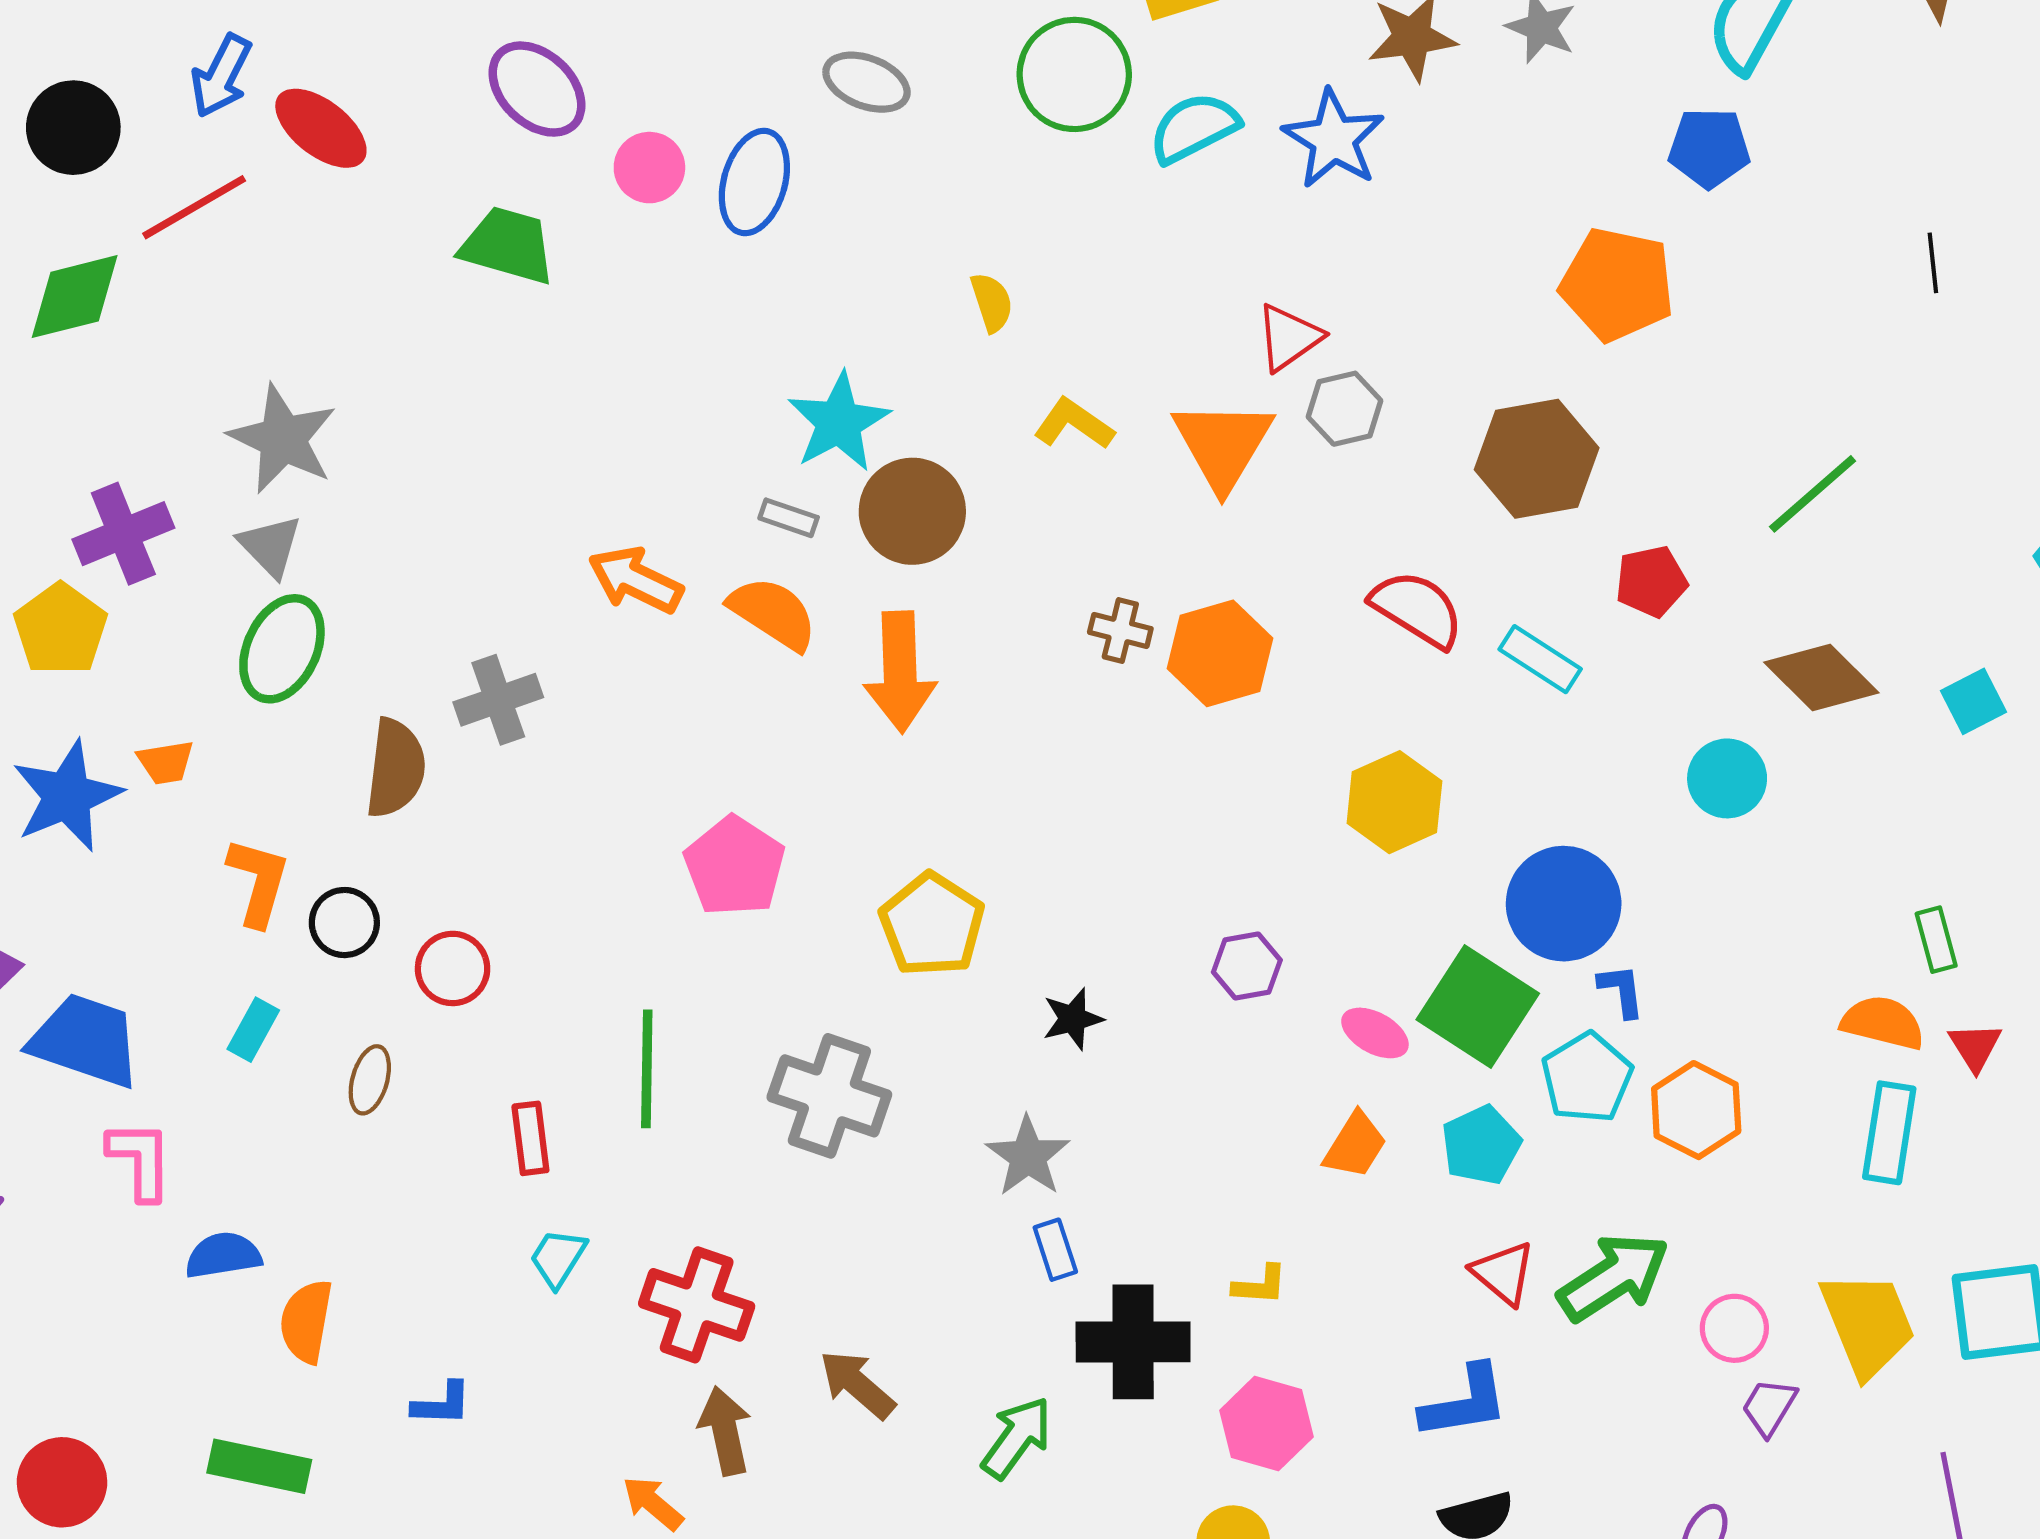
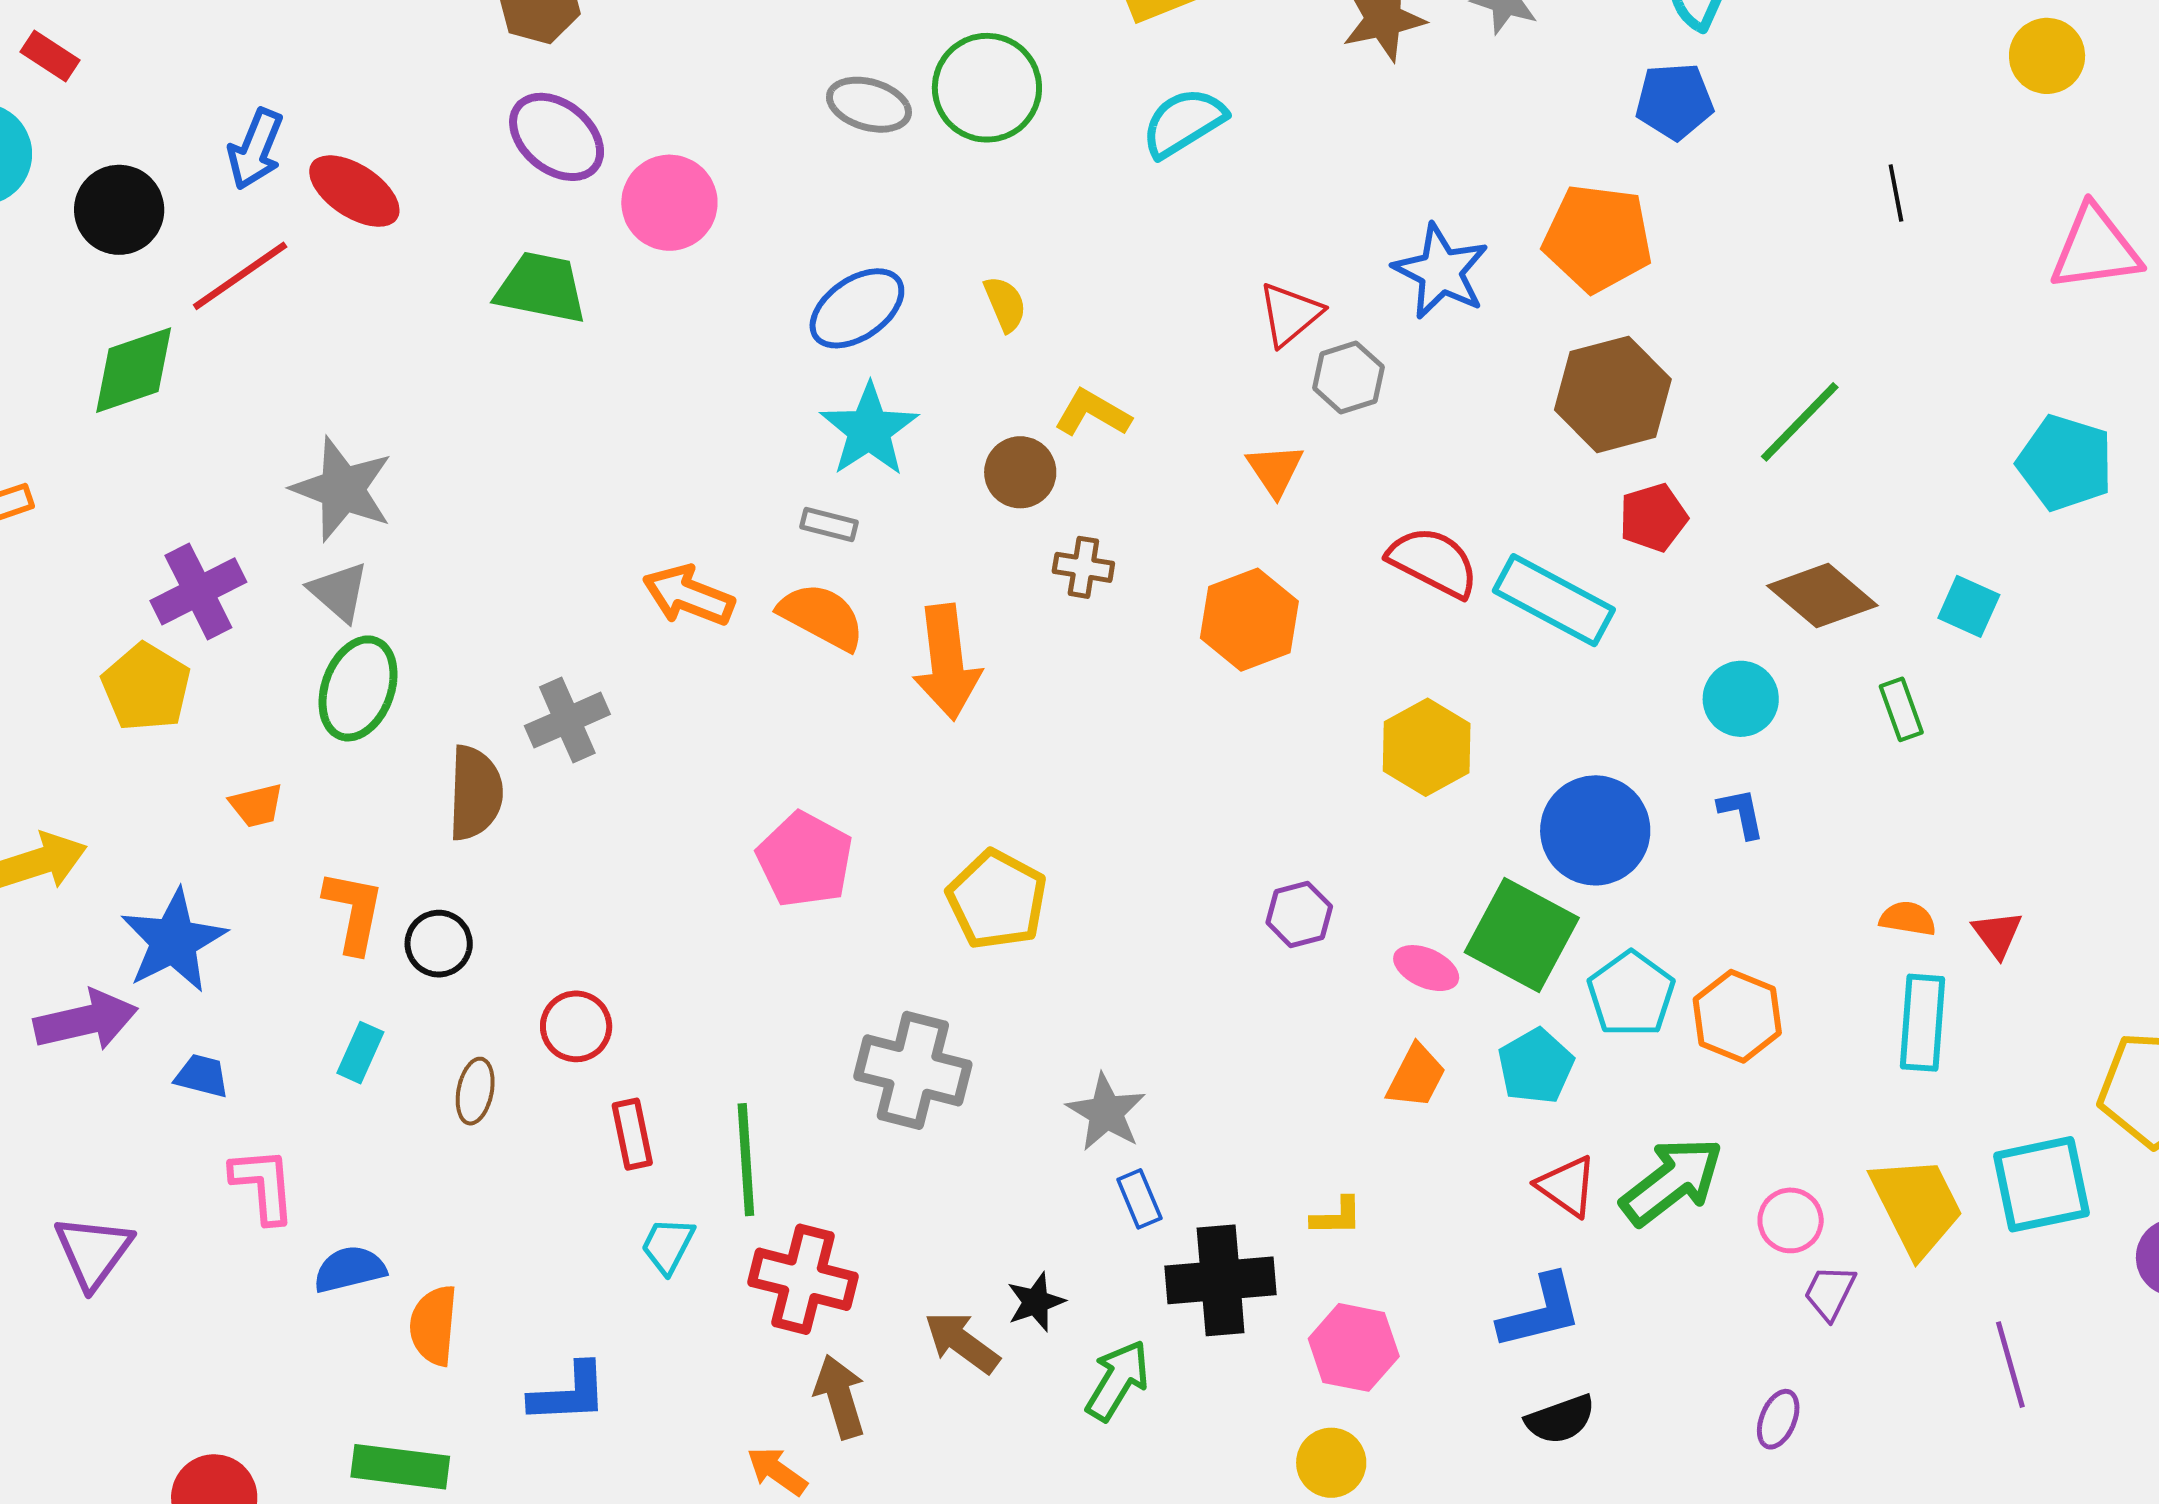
green circle: (1074, 74) -> (987, 88), moved
blue star: (1334, 139) -> (1441, 271), moved
pink circle: (649, 168) -> (669, 203), size x1.4
blue ellipse: (754, 182) -> (857, 308), moved, turned 44
orange triangle: (1223, 445) -> (1275, 470), moved, size x0.6
brown hexagon: (1537, 459) -> (1613, 394), moved
brown circle: (912, 511) -> (1020, 472), moved, size x0.7
brown cross: (1120, 631) -> (1083, 567), moved
cyan rectangle: (1540, 659) -> (1554, 600), size x1.5
cyan square: (1974, 701) -> (1969, 606), turned -34
blue star: (67, 796) -> (173, 941), moved
green rectangle: (1936, 940) -> (1901, 709), moved
red circle: (453, 968) -> (576, 1026), moved
blue L-shape: (1621, 991) -> (1741, 813), moved
black star: (1073, 1019) -> (1036, 1302), moved
orange semicircle: (1883, 1023) -> (1908, 919), size x0.7
blue trapezoid: (85, 1040) -> (202, 1076), size x0.5
green line: (647, 1069) -> (746, 1160), moved
blue L-shape: (442, 1404) -> (569, 1393), size x1.4

